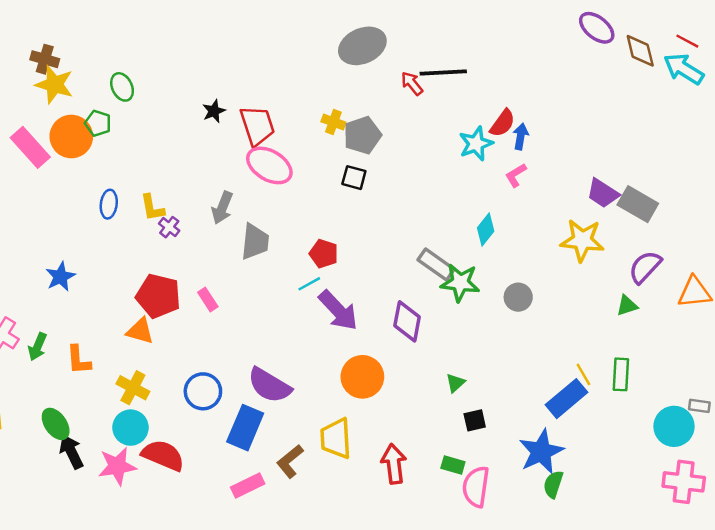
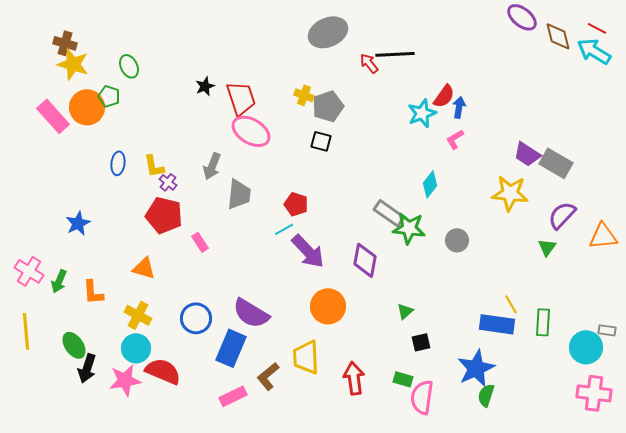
red pentagon: (158, 296) -> (164, 215), moved
green triangle: (627, 306) -> (547, 247), turned -36
green rectangle: (621, 374) -> (543, 322), moved
blue rectangle: (567, 399) -> (497, 324), turned 48
black arrow: (71, 452) -> (87, 368), turned -136

